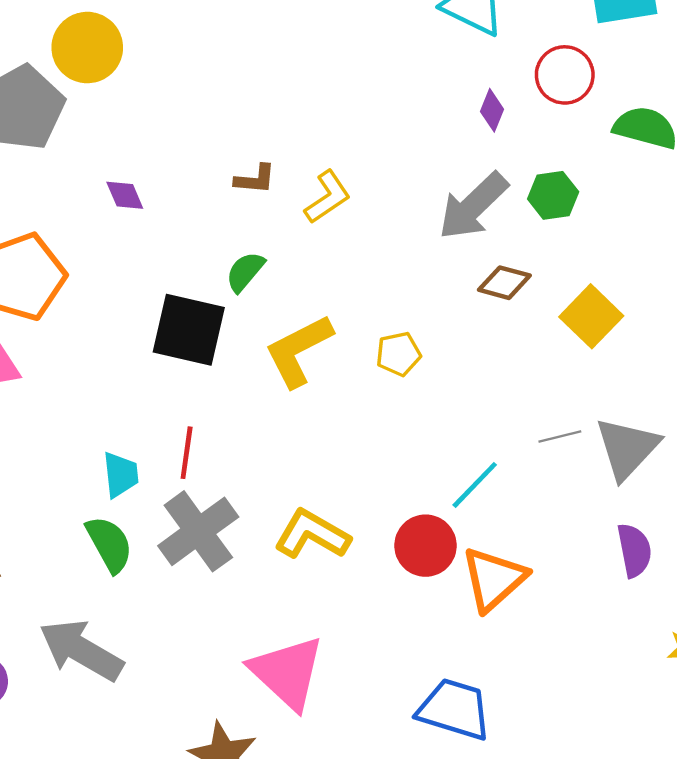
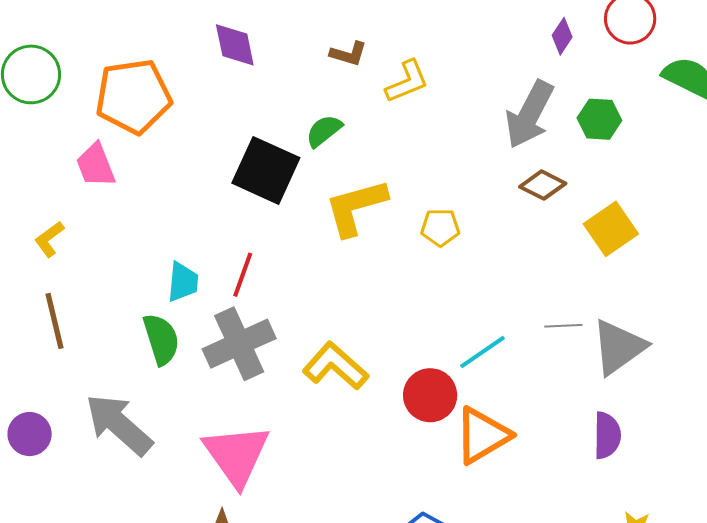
purple diamond: (125, 195) -> (235, 45), size x1.4
gray arrow: (473, 206) -> (529, 114), turned -30
pink triangle: (287, 672) -> (236, 455), moved

